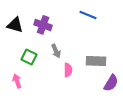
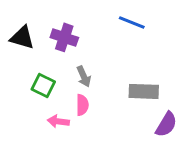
pink semicircle: (68, 70) -> (82, 105), moved
pink arrow: (17, 81) -> (58, 121), moved, turned -64

